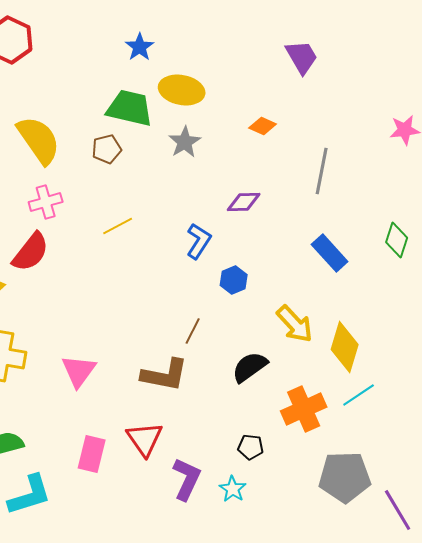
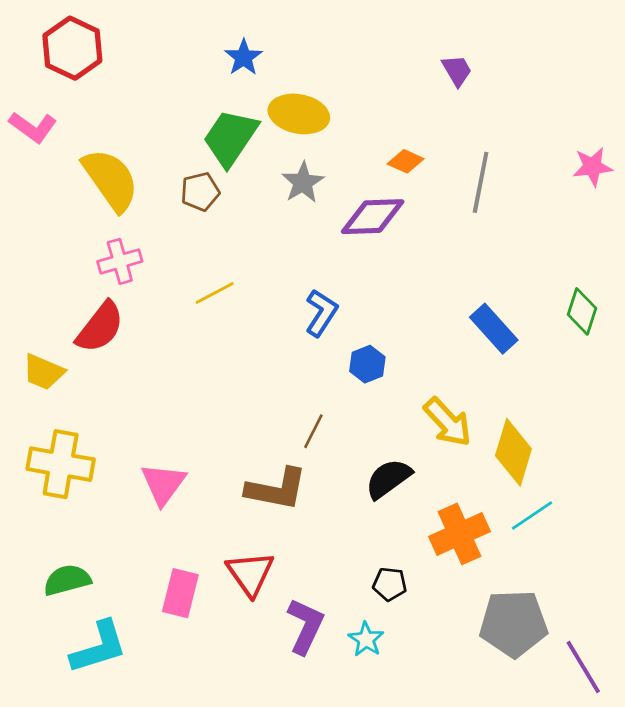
purple trapezoid: (302, 57) -> (457, 71), size x0.7
green trapezoid: (130, 108) -> (230, 138), turned -69
gray line: (322, 171) -> (481, 182), moved
purple diamond: (244, 202) -> (373, 217), moved, size x1.4

